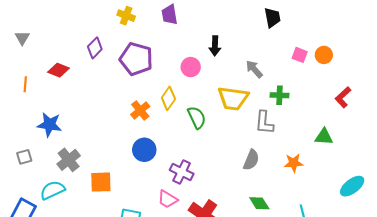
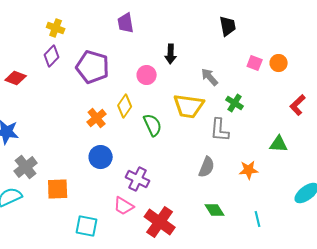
yellow cross: (126, 16) -> (56, 28), moved
green cross: (279, 95) -> (235, 103), turned 30

